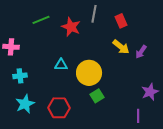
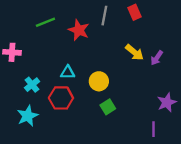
red rectangle: (121, 21) -> (134, 12), moved
yellow circle: (89, 73) -> (99, 81), size x0.7
cyan cross: (20, 76) -> (32, 85), moved, turned -32
red hexagon: (59, 108) -> (61, 98), moved

